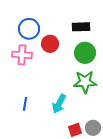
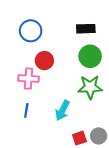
red circle: (50, 44) -> (44, 61), moved
pink cross: (22, 55) -> (28, 79), moved

